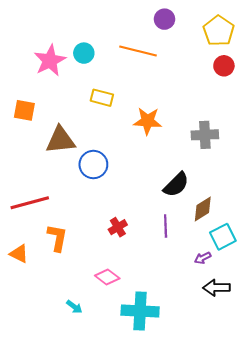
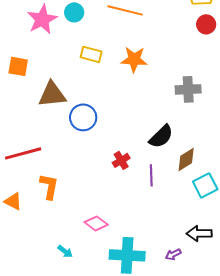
orange star: (148, 121) -> (134, 59), moved
red cross: (118, 227) -> (121, 160), moved
purple arrow: (203, 258) -> (173, 254), moved

